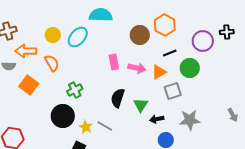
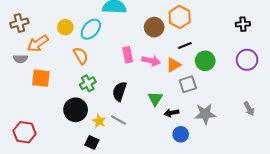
purple circle: (203, 41) -> (247, 60), moved
orange arrow: (26, 51) -> (38, 43), turned -35
orange semicircle: (52, 63) -> (81, 56), moved
orange square: (29, 85) -> (41, 78), turned -30
black semicircle: (118, 98) -> (119, 91), moved

